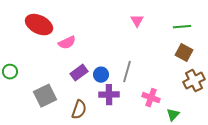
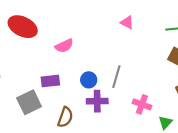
pink triangle: (137, 21) -> (127, 22), turned -32
pink semicircle: (67, 43) -> (64, 46), moved
purple rectangle: (79, 73) -> (50, 81), moved, turned 30

